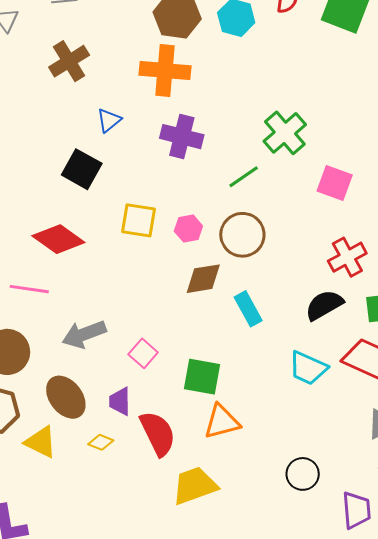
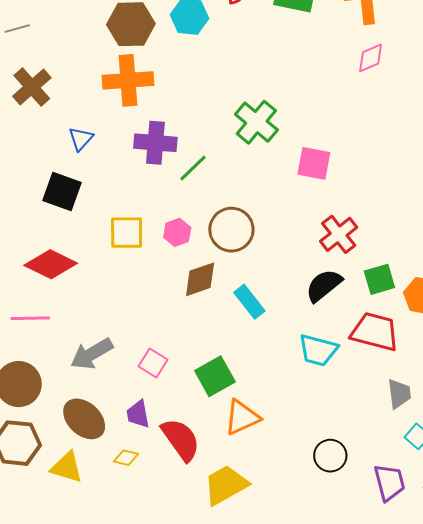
green line: (244, 177) -> (193, 168), moved
green square: (202, 377) -> (215, 376), turned -30

